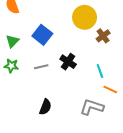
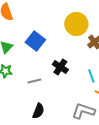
gray line: (41, 67) -> (34, 81), moved

